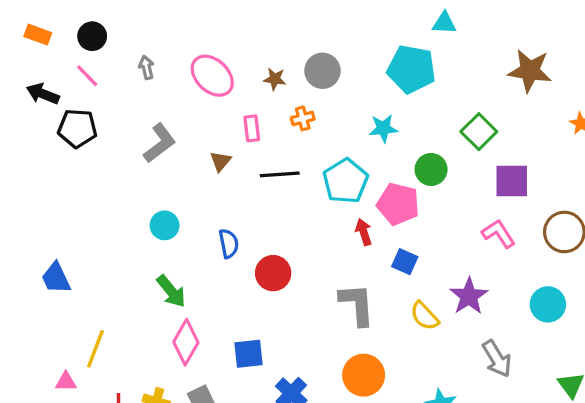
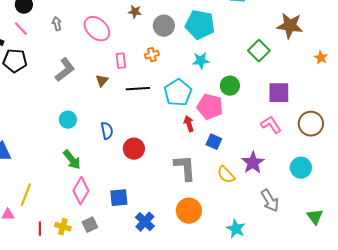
cyan pentagon: (411, 69) -> (200, 25), moved
brown star: (275, 79) -> (135, 12), moved
green square: (479, 132) -> (259, 51), moved

